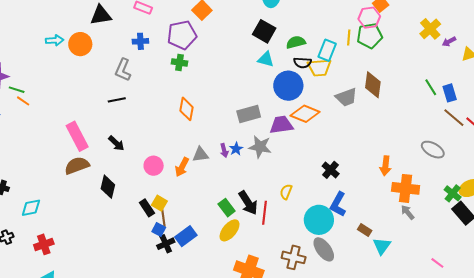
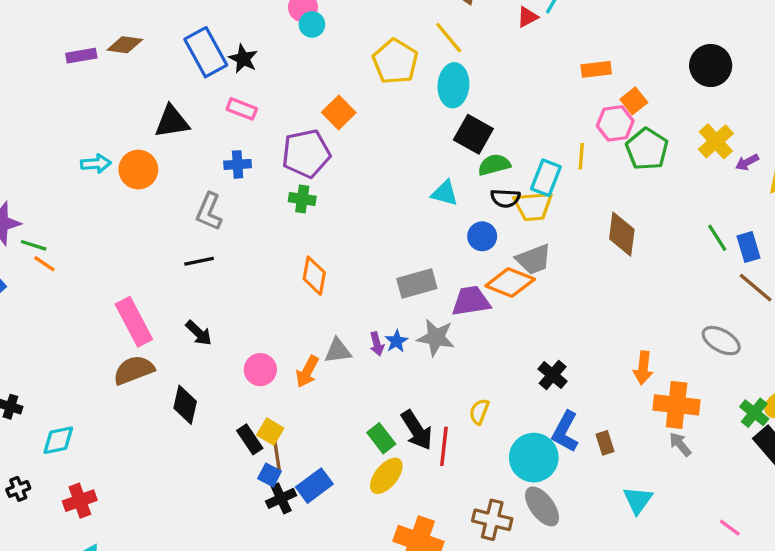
black square: (264, 31) -> (473, 134), moved
green pentagon: (370, 36) -> (647, 149), moved, turned -30
blue circle: (288, 86) -> (482, 236), size x0.6
gray trapezoid: (346, 97) -> (534, 259), moved
brown rectangle: (365, 230) -> (605, 443), moved, turned 40

